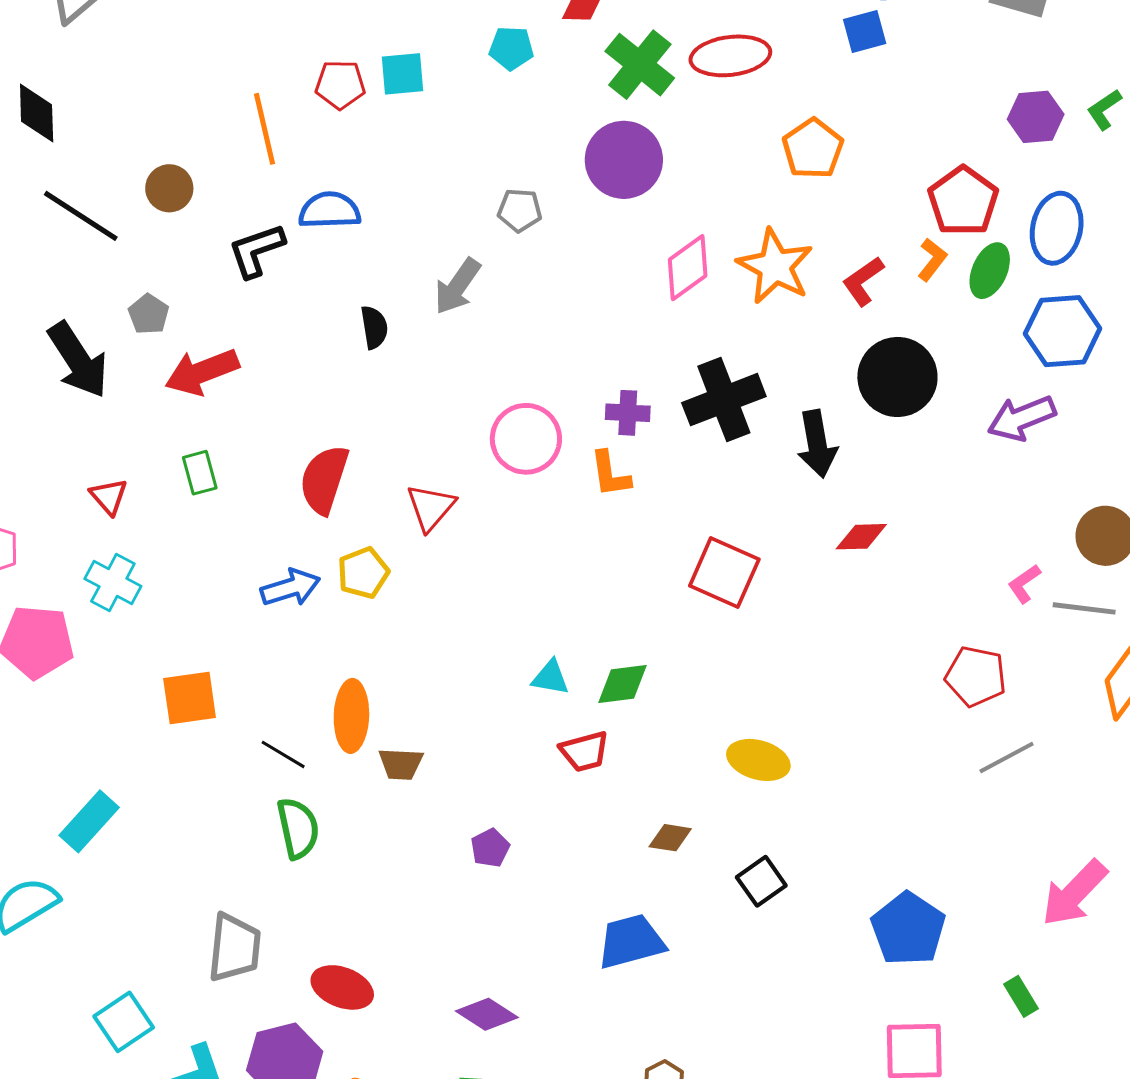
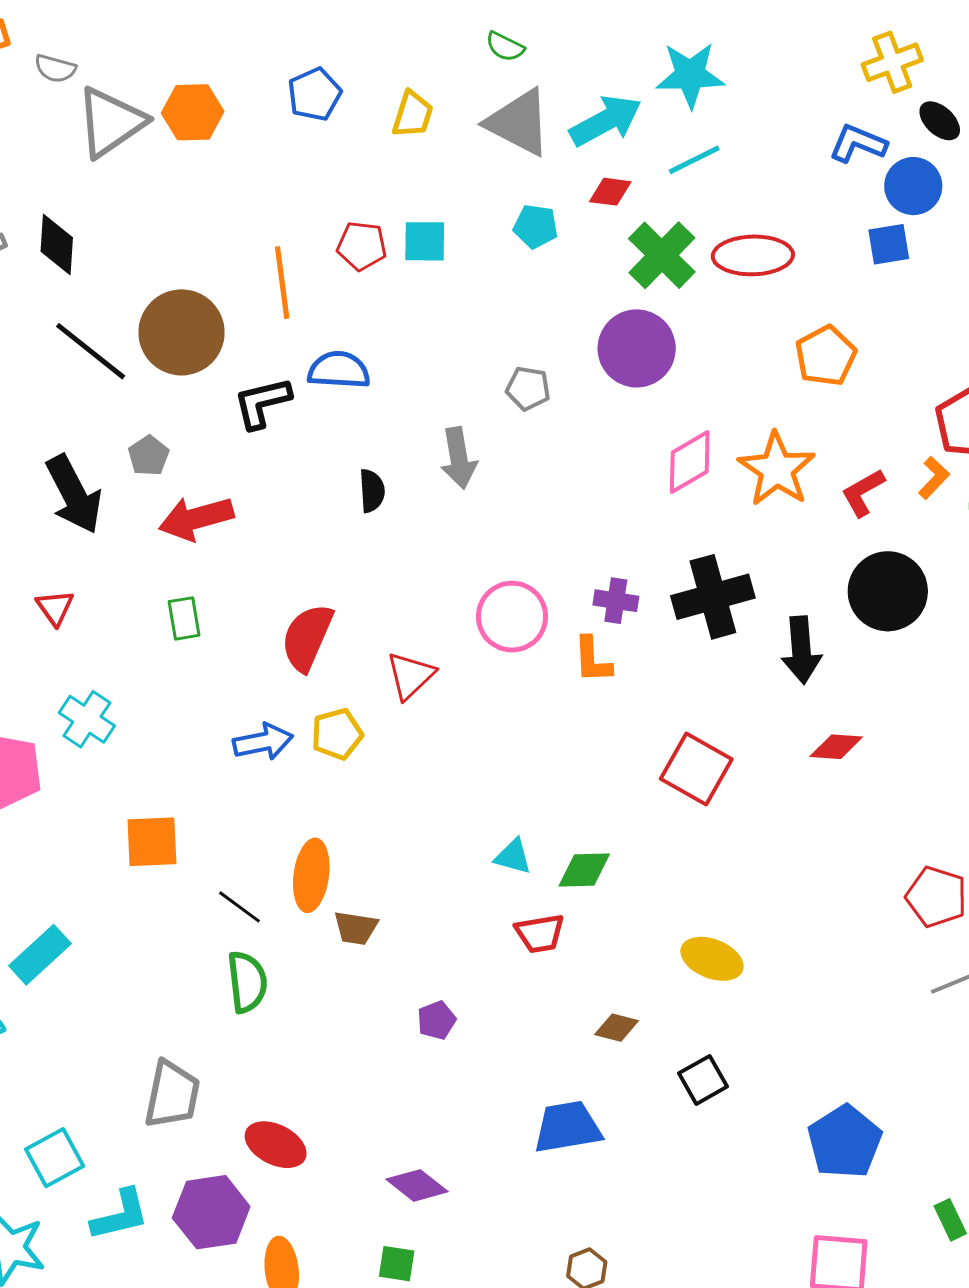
brown circle: (169, 188) -> (182, 332), size x1.8
gray arrow: (457, 286) -> (459, 458), turned -50
red triangle: (109, 496) -> (55, 608), moved

